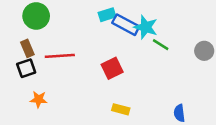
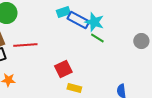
green line: (161, 45) -> (97, 38), moved
red square: (112, 68) -> (63, 69), moved

